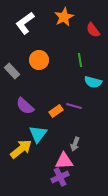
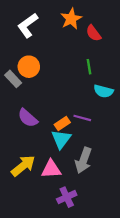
red semicircle: (93, 30) -> (93, 33), moved
orange circle: (39, 60) -> (29, 67), moved
cyan triangle: (38, 134) -> (61, 139), moved
gray arrow: (75, 144) -> (83, 160), size x1.6
pink triangle: (64, 161) -> (51, 169), moved

